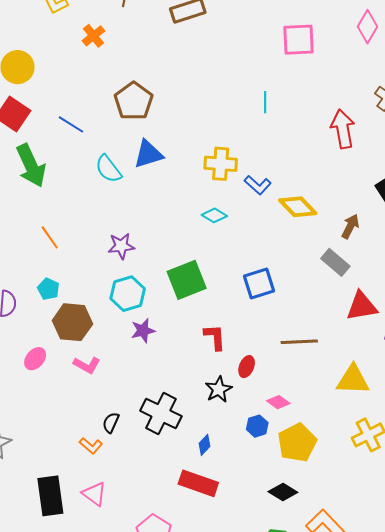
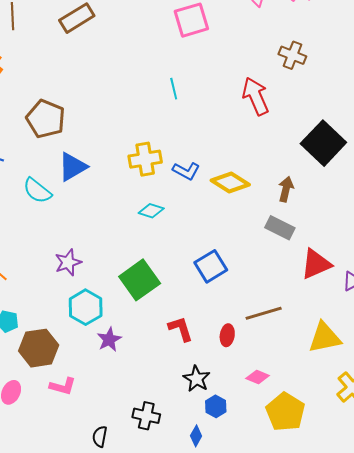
red ellipse: (247, 367) -> (227, 335), moved
black cross: (161, 413) -> (146, 416), size x0.7
blue hexagon: (257, 426) -> (216, 406), moved

